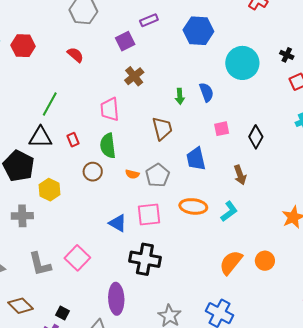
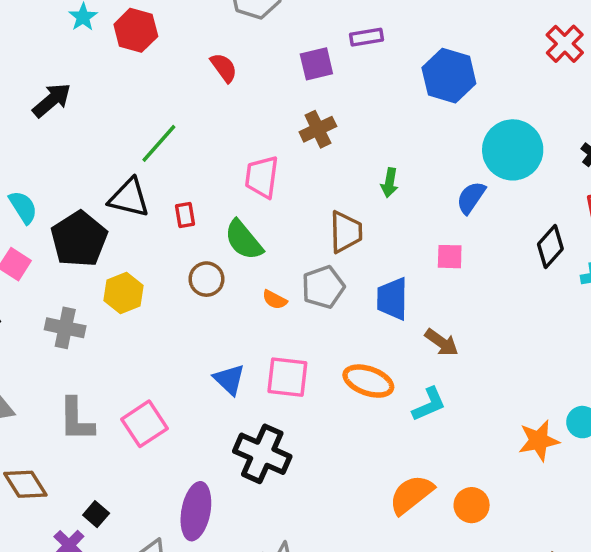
blue semicircle: (206, 92) -> (471, 198), moved, turned -138
black diamond: (256, 137) -> (550, 247), moved
green semicircle: (108, 146) -> (244, 240), turned -45
gray pentagon: (158, 175) -> (323, 287), moved
brown arrow: (240, 175) -> (442, 342), moved, turned -48

